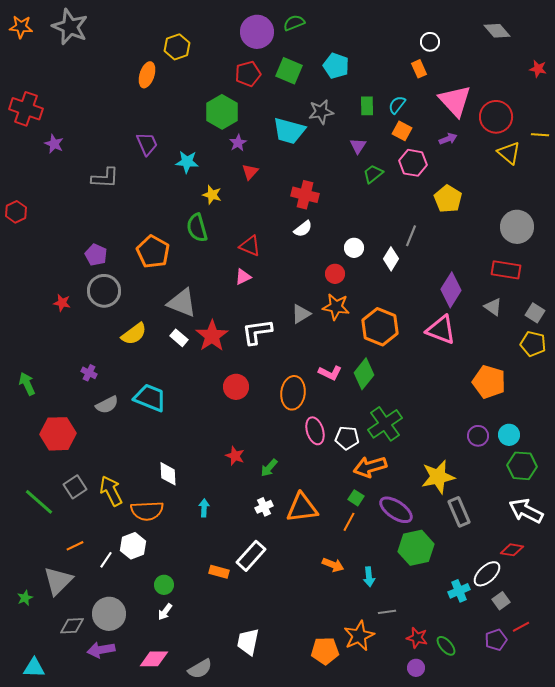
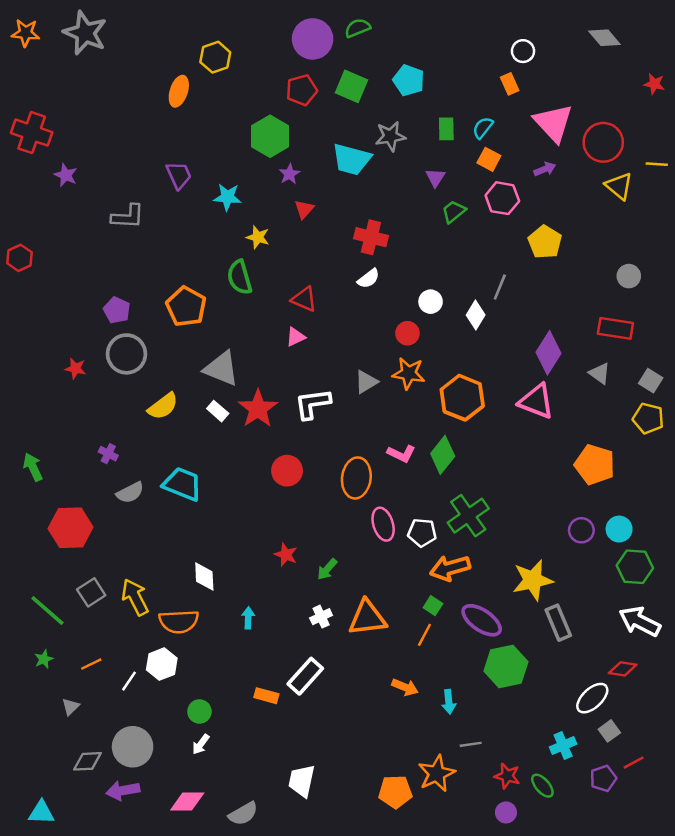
gray circle: (517, 227) -> (629, 276), size x0.6
gray triangle: (58, 581) -> (71, 707), size x0.5
cyan cross: (459, 591) -> (563, 746), moved
green star: (25, 598) -> (44, 659), moved

